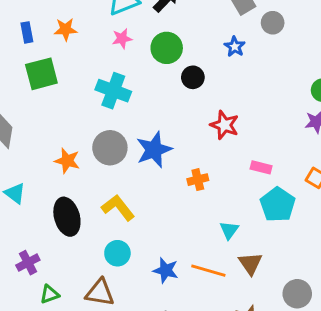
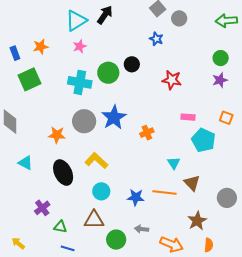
green circle: (167, 48) -> (108, 73), moved
red star: (224, 125) -> (172, 80), moved
green triangle: (50, 294) -> (60, 227), turned 40

